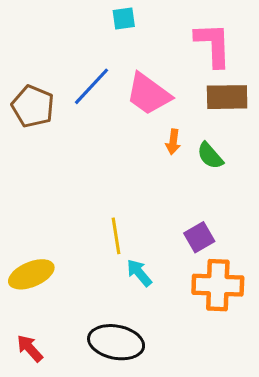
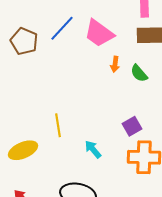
yellow line: (116, 236) -> (58, 125), moved

